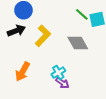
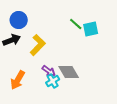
gray diamond: (78, 43) -> (69, 72), moved
purple arrow: (62, 83) -> (49, 71), moved

